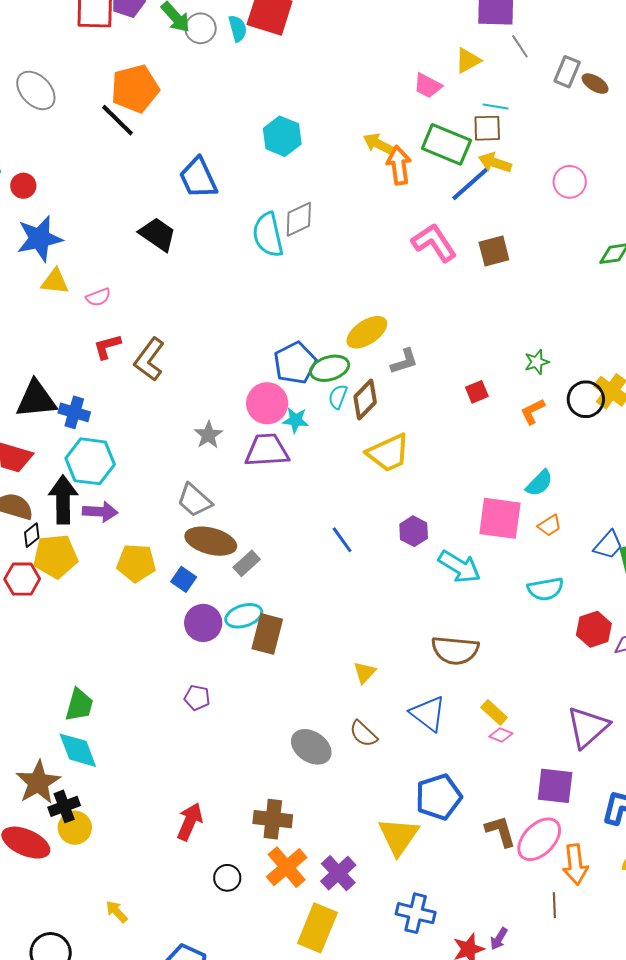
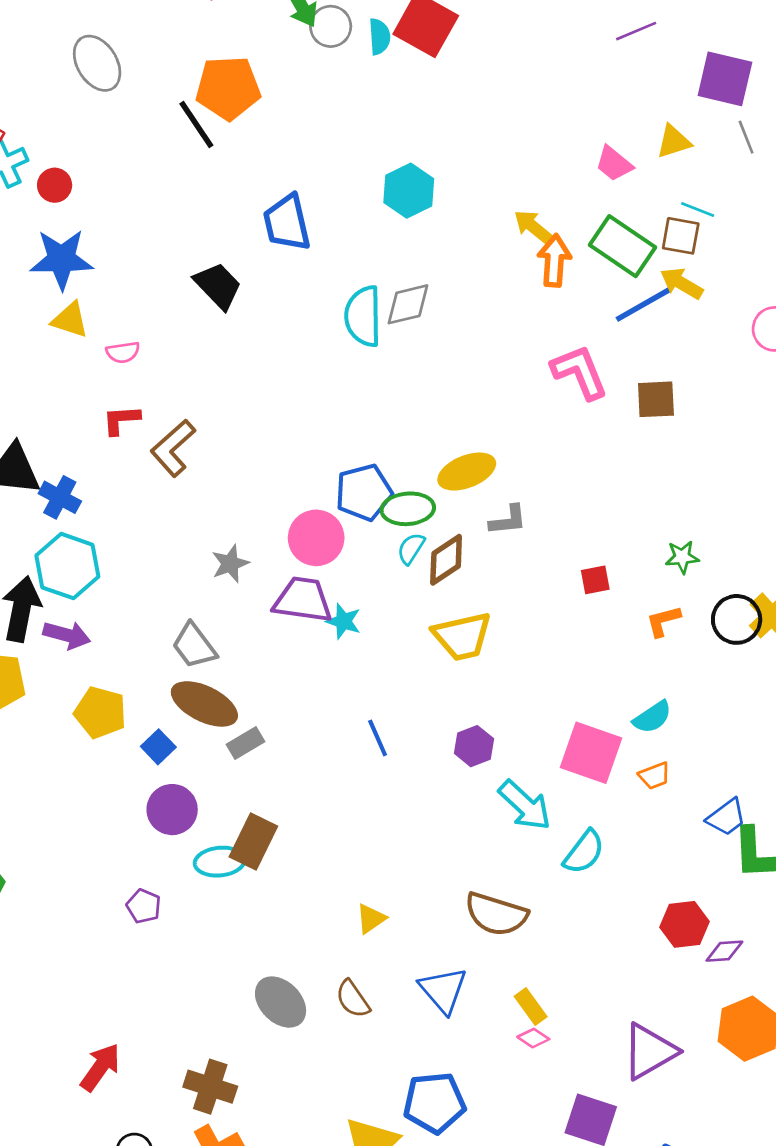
cyan star: (296, 420) -> (344, 621), moved
cyan semicircle: (546, 589) -> (584, 852), moved, turned -54
cyan ellipse: (244, 616) -> (220, 862), moved

